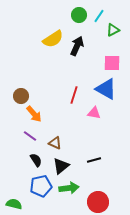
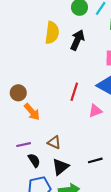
yellow semicircle: (53, 39) -> (52, 33), turned -50
pink triangle: (94, 113) -> (95, 111), turned -32
purple line: (30, 136) -> (24, 145), moved, turned -48

